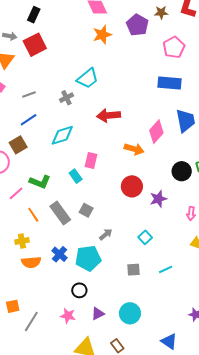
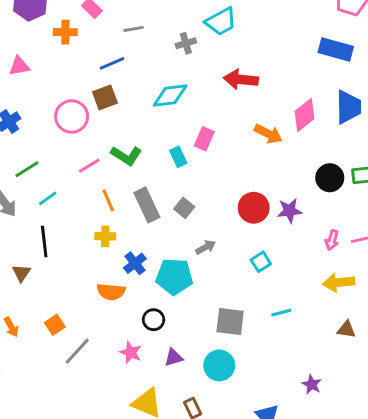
blue line: (29, 120) -> (112, 63), moved
red circle: (132, 186) -> (254, 208), moved
yellow cross: (22, 241) -> (105, 236), moved
orange semicircle: (31, 262) -> (111, 292), moved
gray square: (134, 270) -> (230, 321), moved, size x1.5
orange square: (13, 306) -> (55, 325), turned -32

